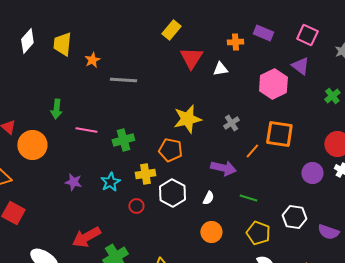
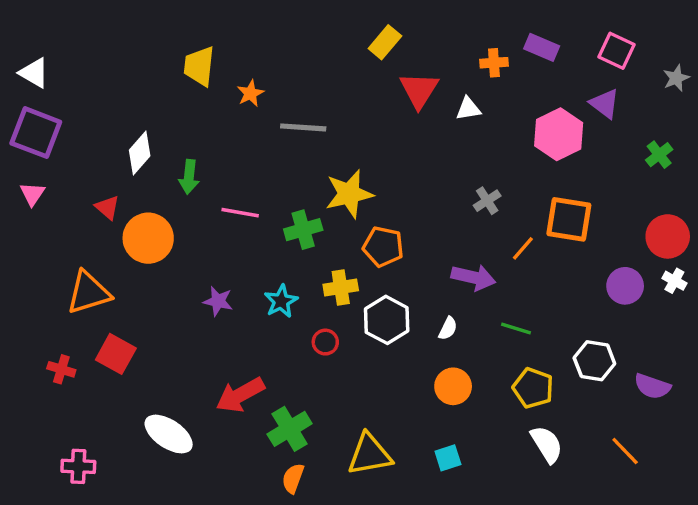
white diamond: (27, 41) -> (140, 153), moved
yellow star: (187, 119) -> (349, 194), moved

